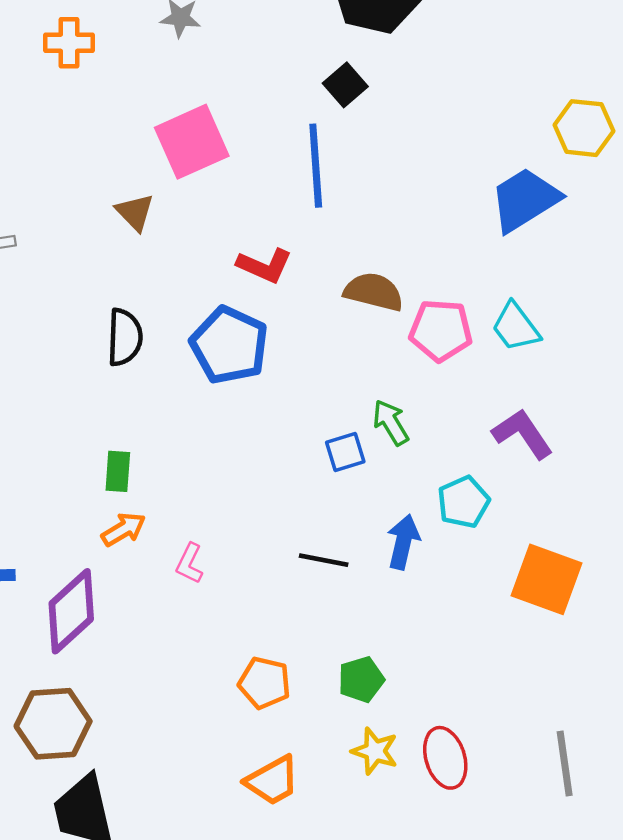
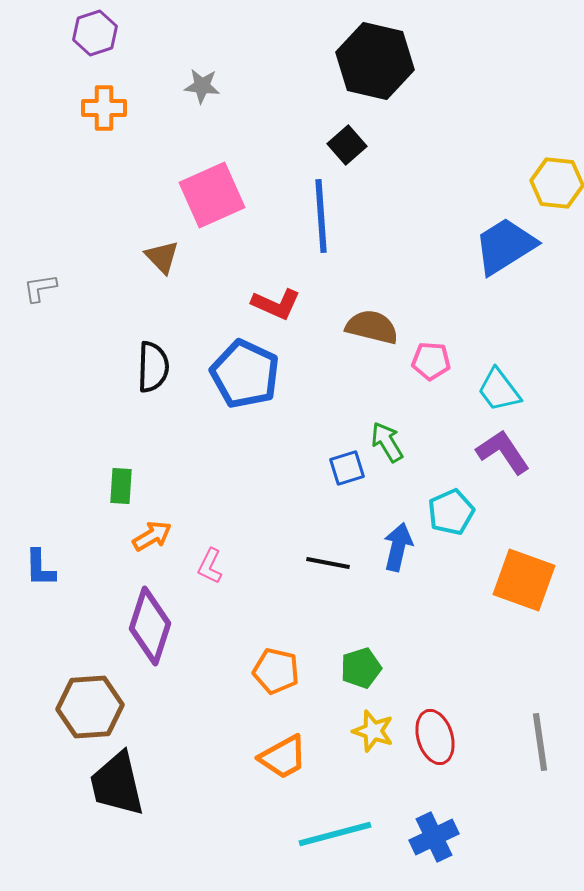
cyan trapezoid: (516, 327) -> (499, 390), moved
pink pentagon: (441, 330) -> (431, 361), size x0.7
green rectangle: (118, 471) -> (121, 486), moved
purple diamond: (71, 611) -> (150, 626), moved, turned -30

